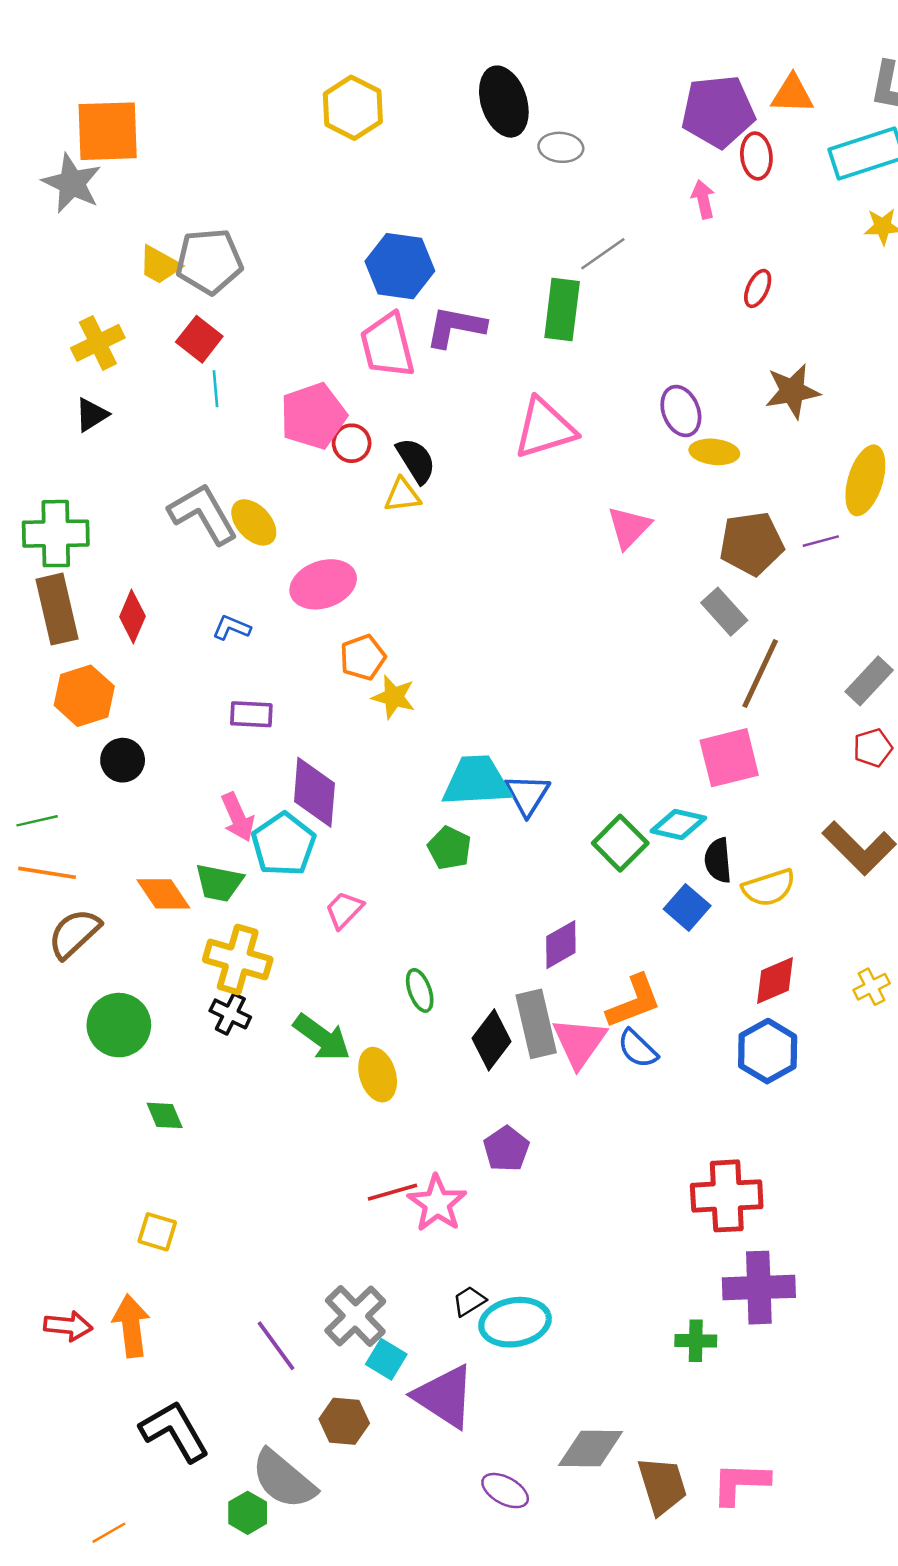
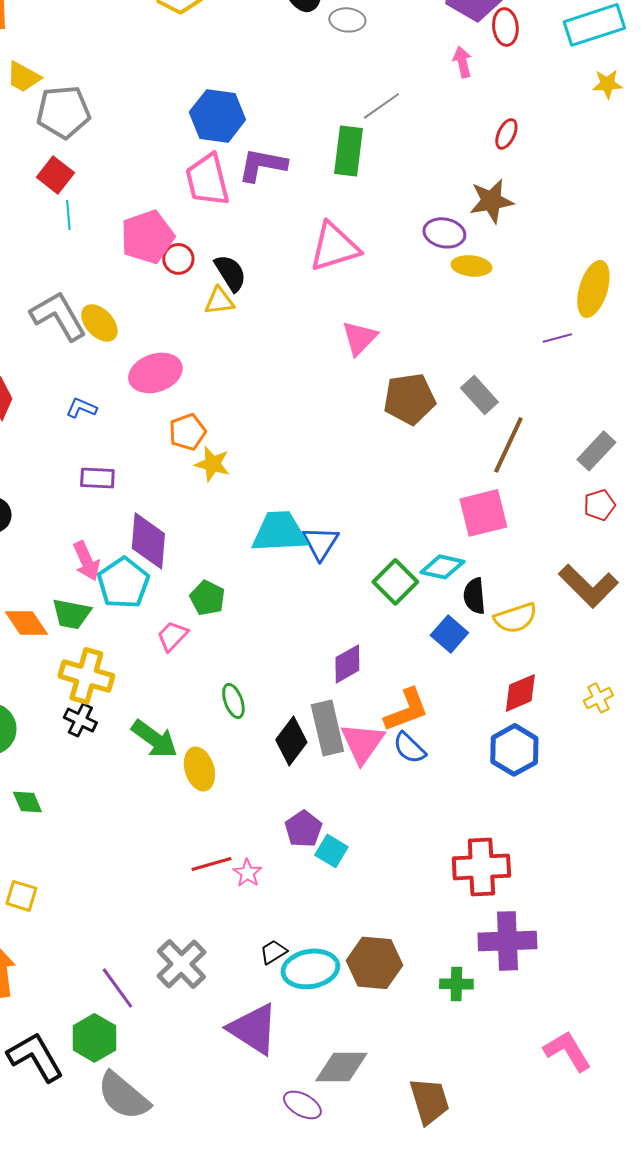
yellow trapezoid: (160, 265) -> (23, 77), moved
brown star: (792, 391) -> (491, 201), moved
purple ellipse: (681, 411) -> (444, 233), turned -57
pink triangle: (629, 527) -> (359, 338), moved
brown pentagon: (751, 543) -> (409, 399), moved
green pentagon: (449, 848) -> (207, 598), moved
pink star: (437, 1203) -> (247, 873), size x0.6
cyan square: (386, 1359) -> (331, 851), moved
brown hexagon: (344, 1421) -> (374, 963), moved, size x1.4
gray diamond: (591, 1448) -> (341, 1067), moved
pink L-shape: (740, 1483) -> (567, 1051), moved, turned 57
green hexagon: (248, 1513) -> (94, 1038), moved, size x1.4

